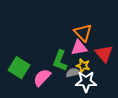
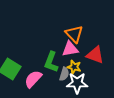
red triangle: (104, 54) -> (95, 55), turned -30
gray semicircle: (73, 73) -> (64, 74), turned 120

